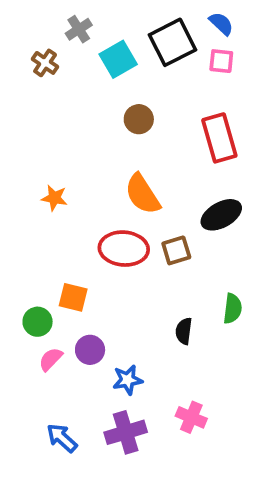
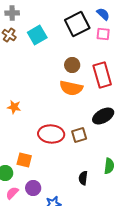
gray cross: (79, 29) -> (12, 13), moved, turned 32
cyan square: (118, 59) -> (37, 35), moved
brown circle: (139, 119) -> (72, 65), moved
orange semicircle: (143, 194) -> (71, 88), moved, turned -45

